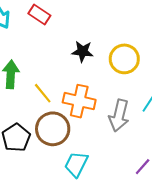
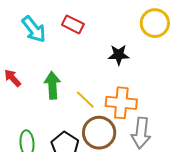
yellow circle: (124, 59) -> (155, 23), moved
gray arrow: (119, 116) -> (141, 133), moved

